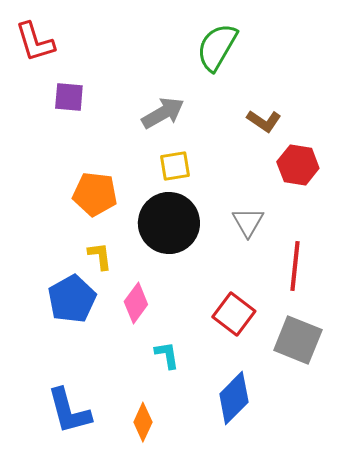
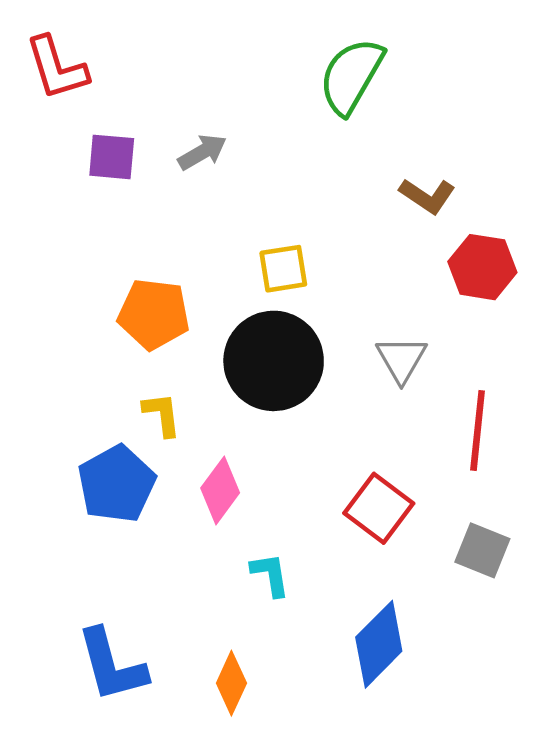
gray arrow: (163, 113) -> (202, 152), moved, size x0.7
gray square: (298, 340) -> (482, 550), size x0.7

